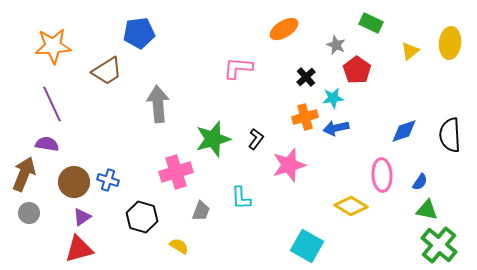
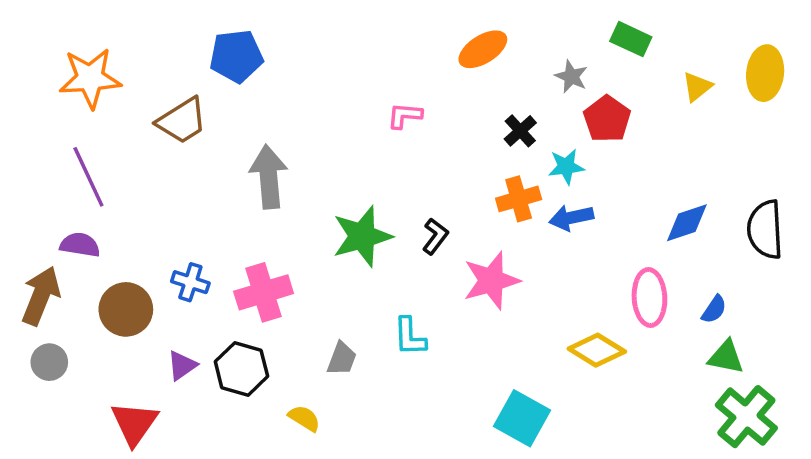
pink L-shape: (238, 68) -> (405, 116), size x0.7
pink cross: (176, 172) -> (264, 292), moved
blue cross: (108, 180) -> (190, 282), moved
purple triangle: (82, 217) -> (182, 366), moved
red triangle: (79, 249) -> (134, 423), turned -40

